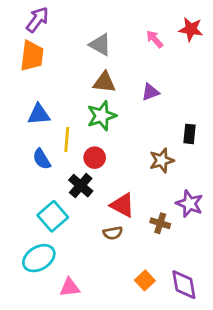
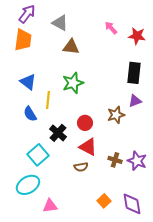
red star: (191, 29) -> (137, 36), moved
gray triangle: (100, 45) -> (60, 23), moved
brown triangle: (104, 82) -> (71, 47), moved
purple triangle: (150, 92) -> (135, 101), moved
blue triangle: (39, 114) -> (28, 82), turned 42
black rectangle: (190, 134) -> (134, 73), moved, size x1.5
red circle: (95, 158) -> (85, 123), moved
purple star: (190, 204) -> (137, 161), moved

